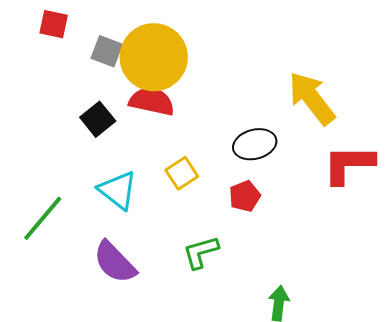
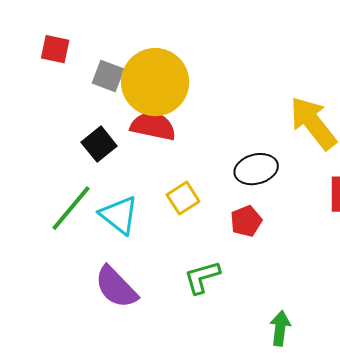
green line: (43, 218) -> (71, 208), moved

